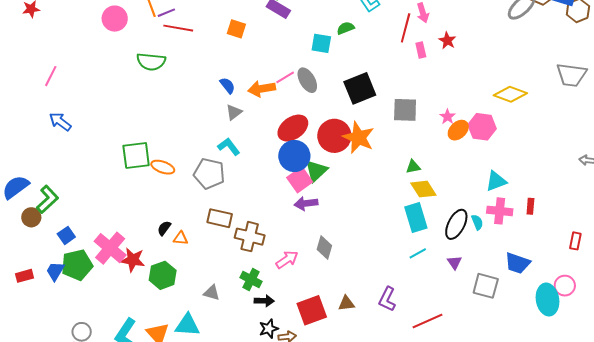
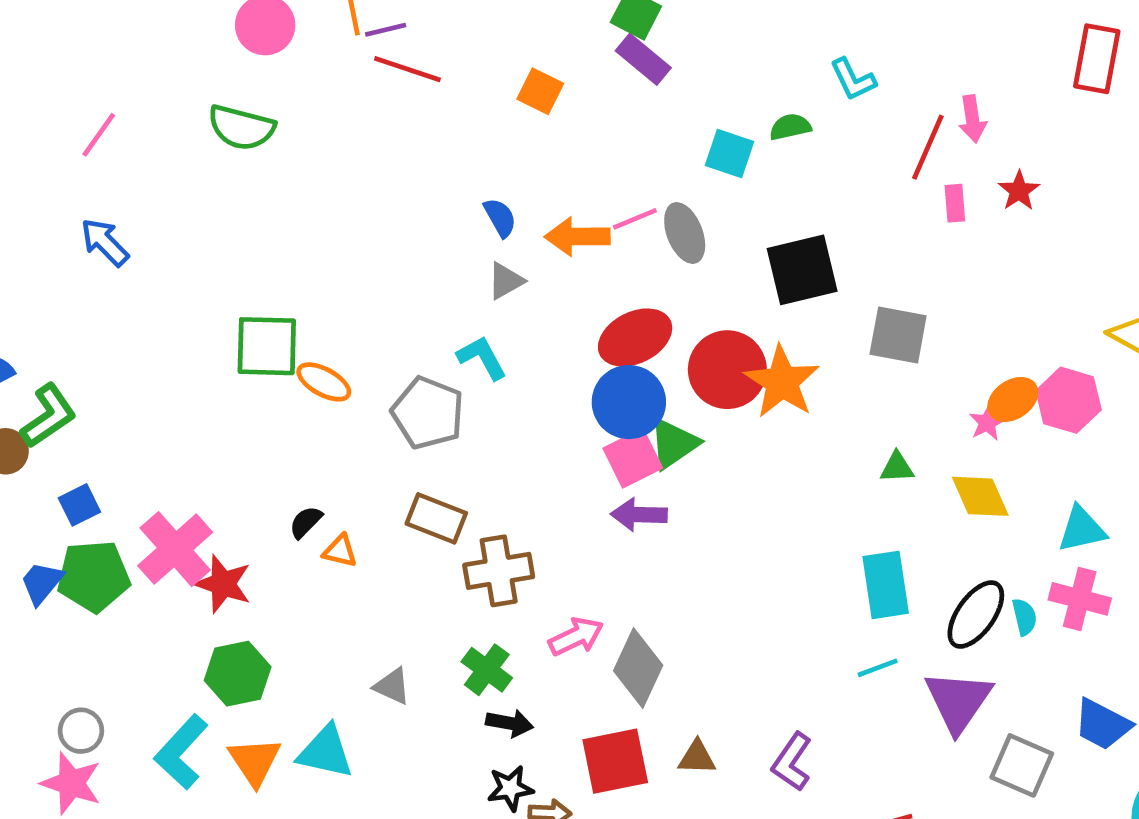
green semicircle: (151, 62) -> (241, 128), moved
pink star: (447, 117) -> (987, 423), moved
yellow diamond: (423, 189) -> (980, 496), moved
brown cross: (250, 237) -> (499, 571), turned -32
gray diamond: (324, 248) -> (638, 668), moved, size x1.4
purple triangle: (454, 263) -> (958, 701), size x2.0
green hexagon: (163, 275) -> (238, 674), moved

